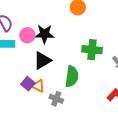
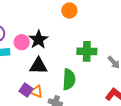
black star: (44, 34) -> (38, 40), turned -30
black triangle: (42, 60) -> (38, 66), turned 36

